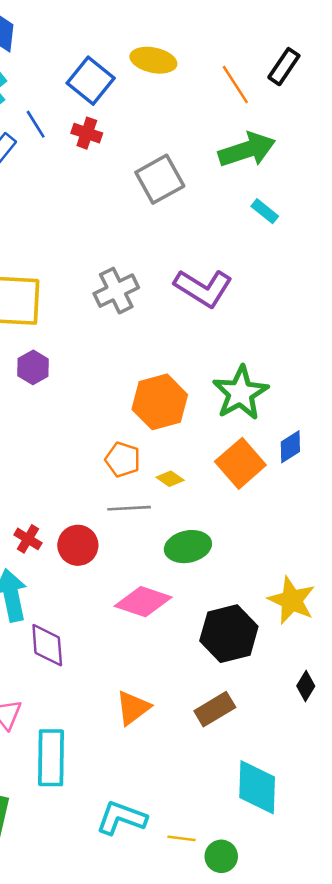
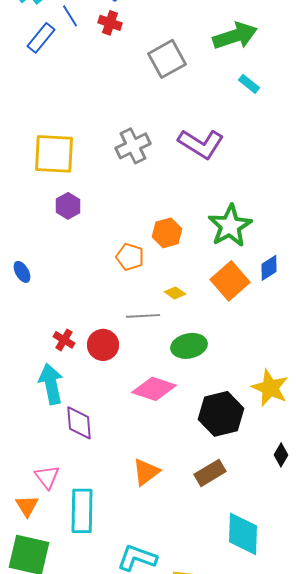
orange hexagon: (160, 402) -> (167, 233), size x0.7
orange pentagon: (123, 460) -> (130, 257), moved

